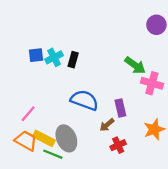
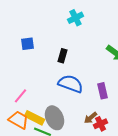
cyan cross: (54, 57) -> (76, 18), moved
black rectangle: (73, 60) -> (63, 56), moved
brown arrow: (107, 125) -> (91, 118), moved

